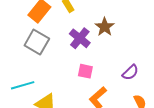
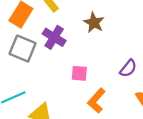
purple cross: (80, 38) -> (54, 37), moved

